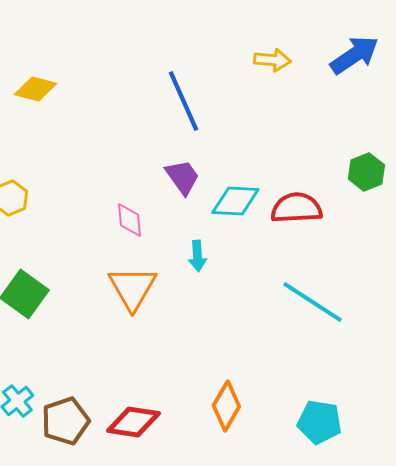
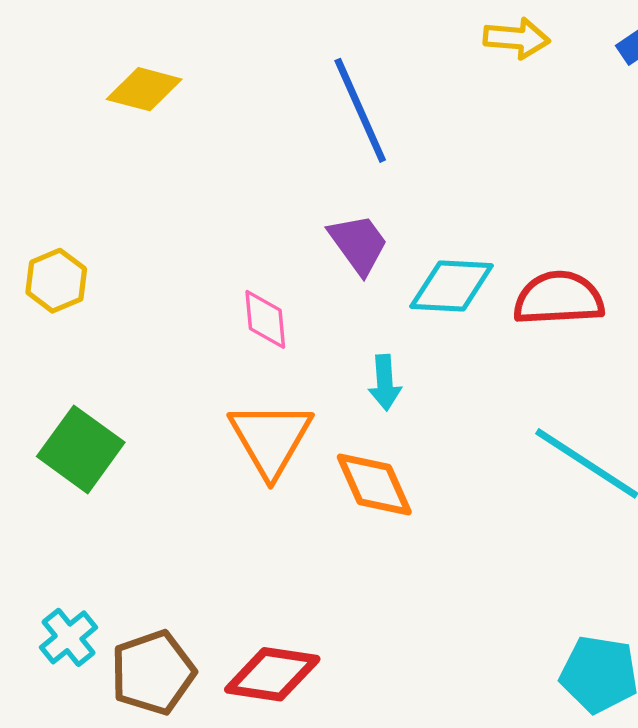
yellow diamond: (35, 89) -> (144, 89), moved
orange diamond: (226, 406) -> (374, 485), moved, turned -54

